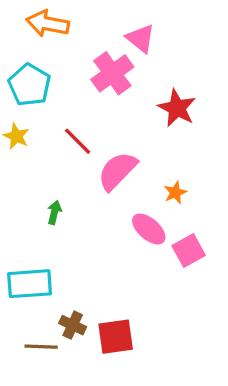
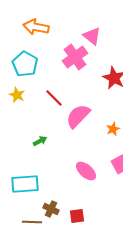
green arrow: (54, 212) -> (40, 141), turned 48
pink ellipse: (149, 229) -> (86, 171), moved
red square: (116, 337) -> (77, 216), size x0.7

